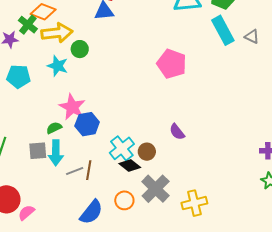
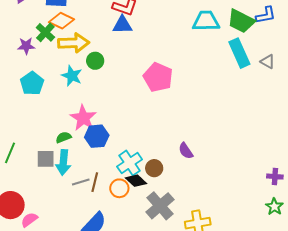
pink pentagon: (172, 64) -> (158, 77), moved
cyan pentagon: (18, 76) -> (32, 83), turned 30
orange circle: (124, 200) -> (119, 188), moved

